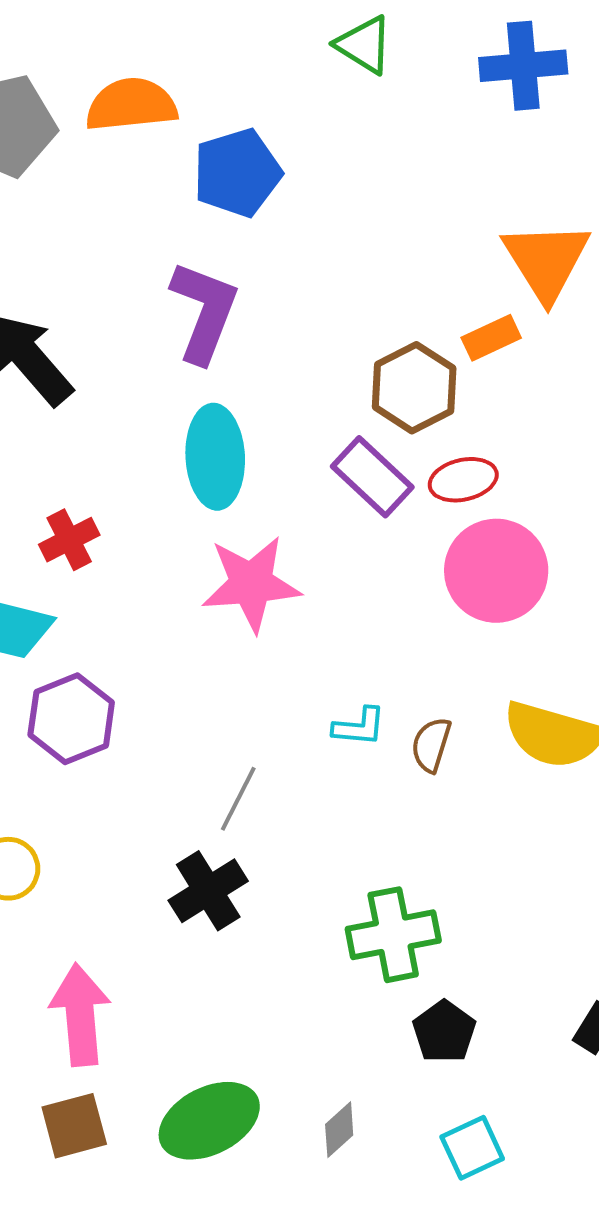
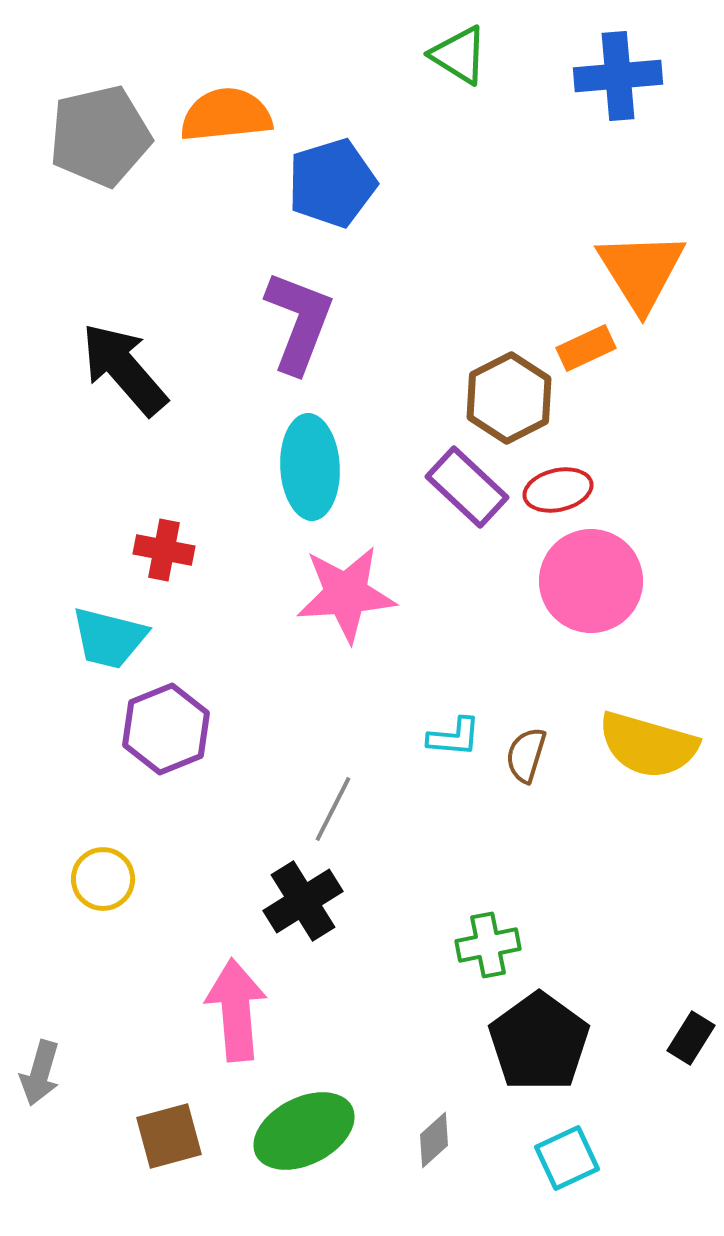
red cross: (69, 540) -> (164, 550), turned 38
green cross: (393, 935) -> (488, 945), size x0.7
pink arrow: (80, 1015) -> (236, 1010), moved
black pentagon: (444, 1032) -> (539, 1042), size x1.6

